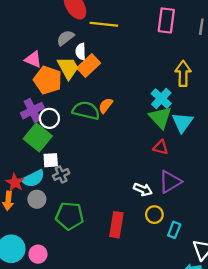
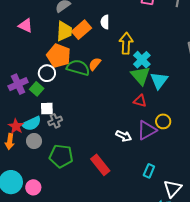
white semicircle: (81, 51) -> (105, 22), moved
pink triangle: (33, 59) -> (26, 26), moved
yellow trapezoid: (68, 68) -> (64, 31), turned 30
yellow arrow: (183, 74) -> (126, 43), moved
orange pentagon: (48, 80) -> (59, 56), moved
purple cross: (32, 111) -> (18, 84), moved
green square: (38, 137) -> (37, 89), size x0.6
yellow circle: (154, 215) -> (163, 121), moved
red rectangle: (116, 225) -> (100, 165), turned -50

